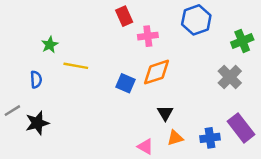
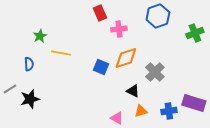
gray cross: (230, 77) -> (155, 72), moved
black triangle: (165, 113) -> (133, 91), turned -32
purple rectangle: (241, 128) -> (194, 103), turned -35

